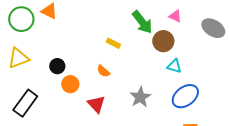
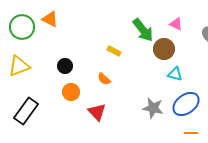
black circle: (57, 66) -> (65, 66), moved
gray star: (140, 97) -> (153, 108), moved, turned -30

